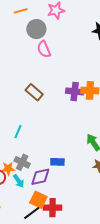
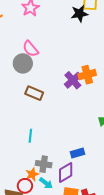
gray circle: (36, 29) -> (23, 63), moved
purple cross: (75, 91) -> (73, 80), turned -30

